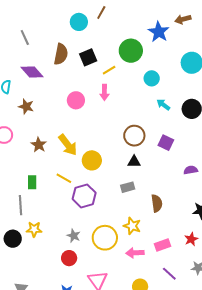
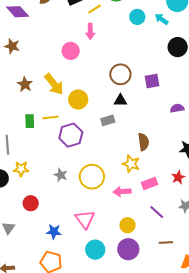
pink circle: (76, 100) -> (71, 51), moved
cyan arrow: (163, 105) -> (162, 19), moved
purple square: (166, 143) -> (152, 81), turned -35
yellow line: (64, 178) -> (50, 118), turned -35
green rectangle: (32, 182) -> (30, 121), moved
gray rectangle: (128, 187) -> (108, 120), moved
yellow star: (132, 226) -> (131, 164), moved
red circle: (69, 258) -> (31, 203), moved

